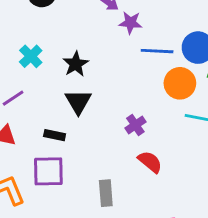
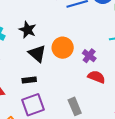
orange circle: (180, 83) -> (63, 48), moved
purple cross: (135, 125) -> (89, 56), moved

